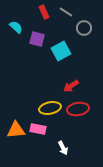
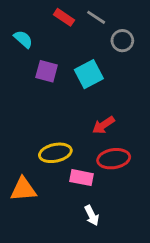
red rectangle: (44, 12) -> (64, 17), turned -32
purple square: (37, 39) -> (47, 71), moved
yellow ellipse: (50, 108) -> (55, 153), moved
pink rectangle: (38, 129) -> (82, 178), moved

